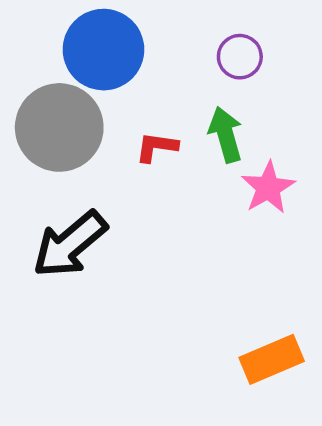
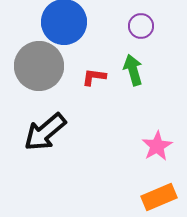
pink star: (268, 188) -> (157, 146), moved

